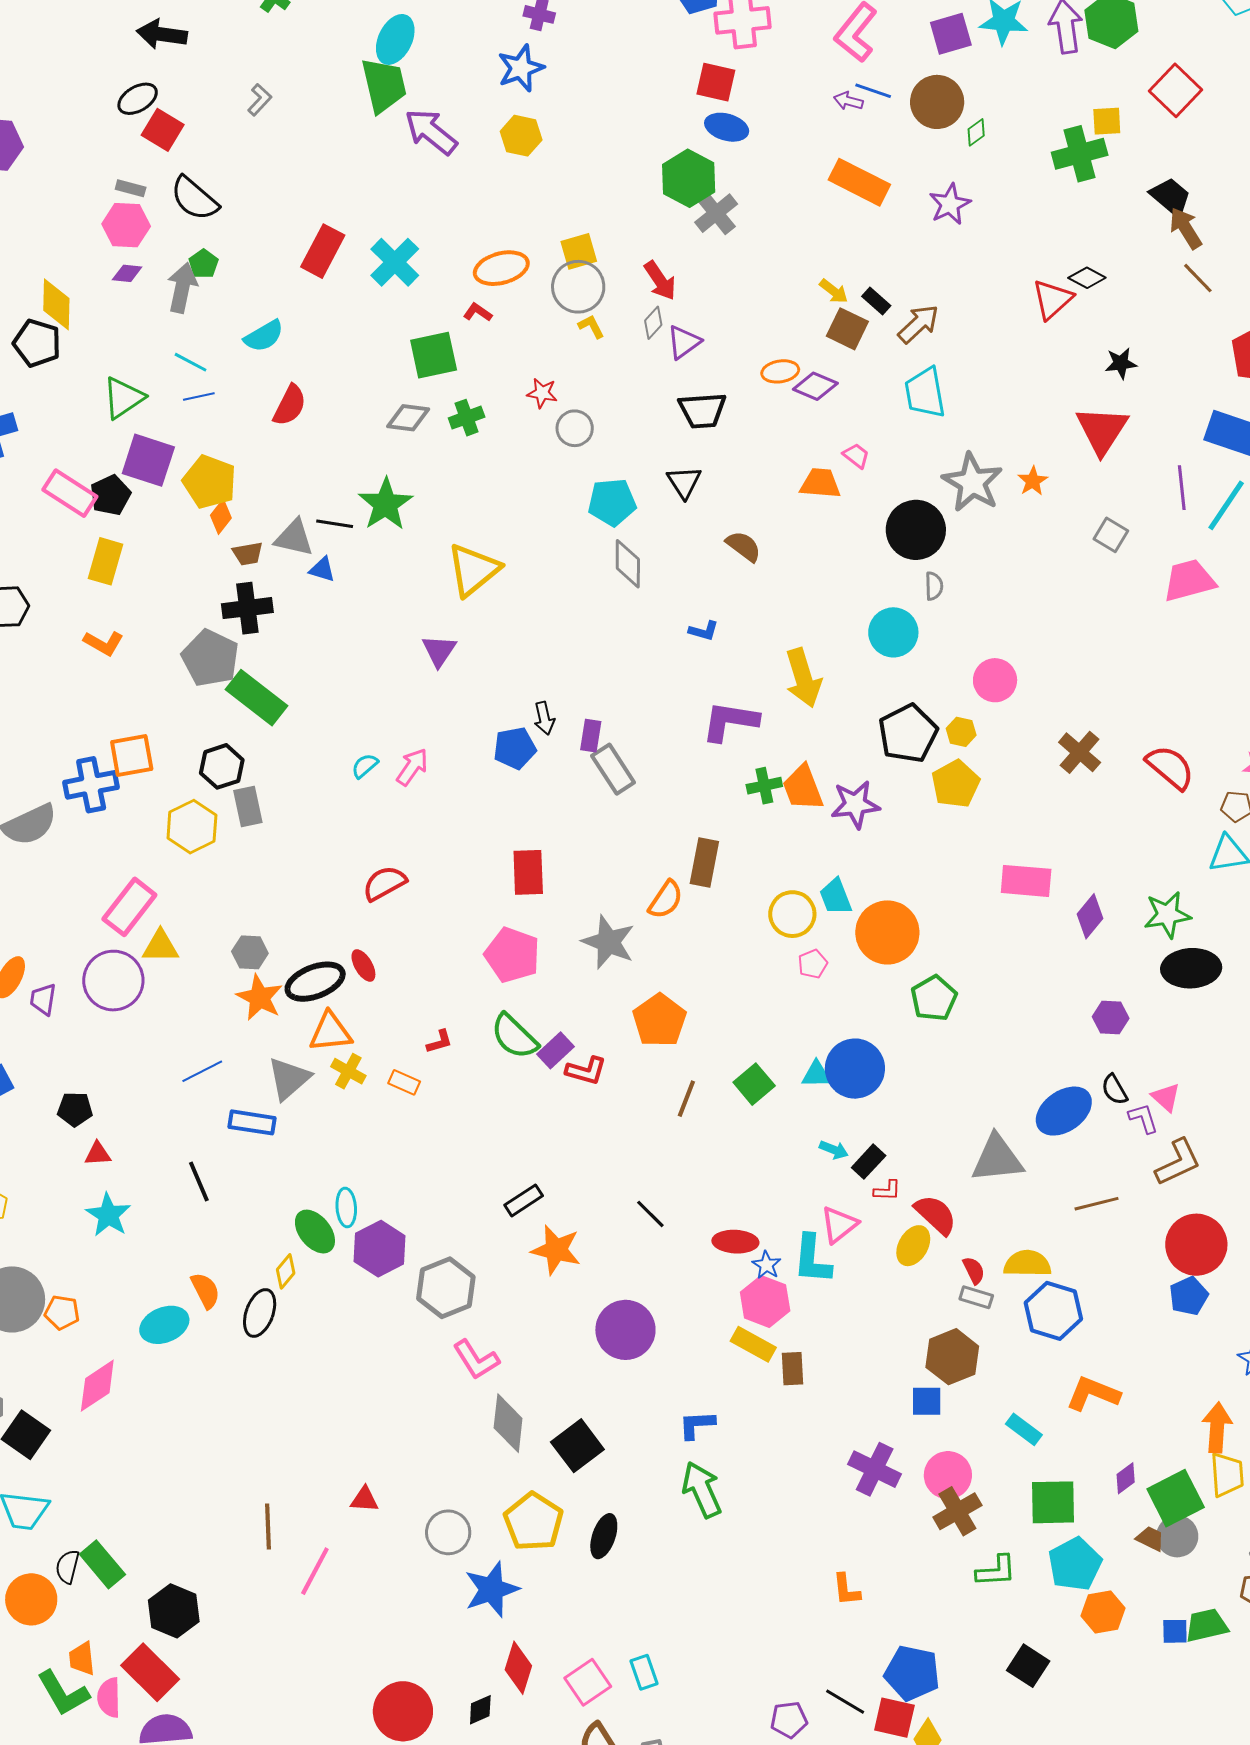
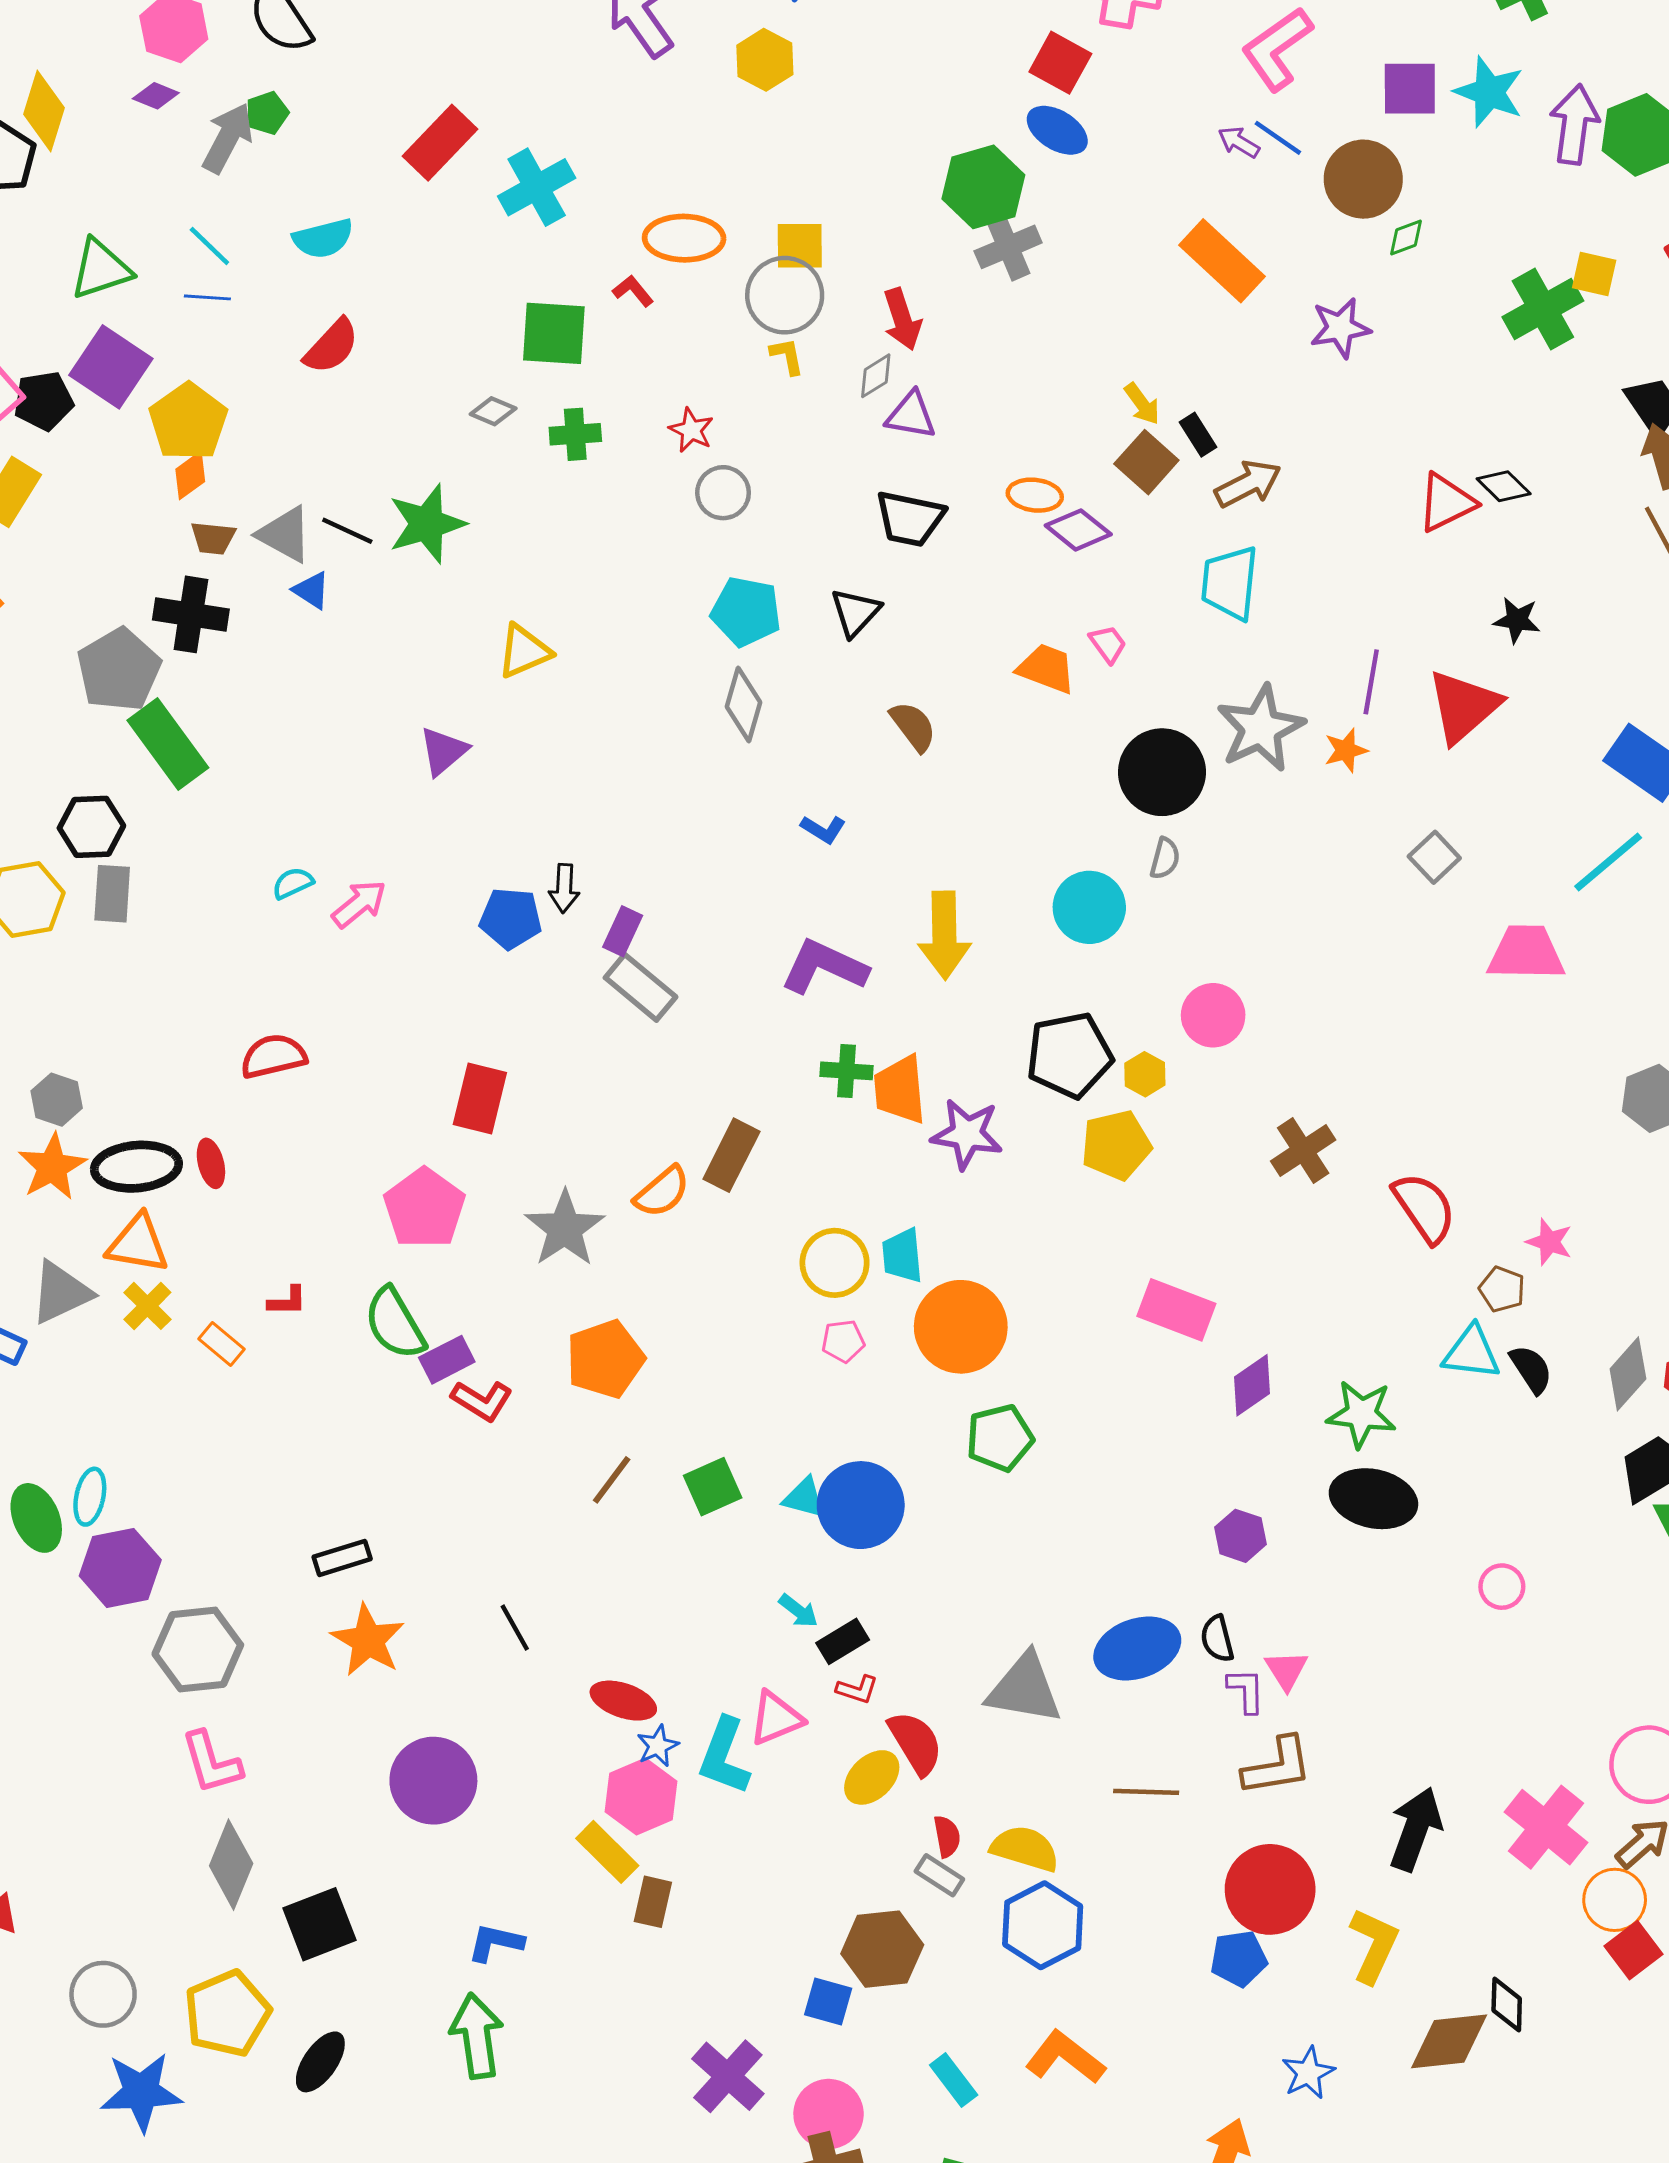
green cross: (1080, 154) -> (1543, 309), turned -30
purple triangle: (684, 342) -> (911, 415), turned 30
gray diamond: (408, 418) -> (493, 411), size x0.7
purple line: (1182, 488) -> (1371, 682), moved
yellow triangle: (473, 570) -> (524, 651), size x0.7
gray rectangle: (613, 769) -> (641, 987), turned -33

